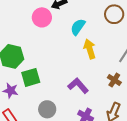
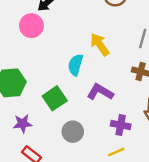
cyan semicircle: (78, 27) -> (75, 65), moved
green square: (31, 77) -> (55, 98), moved

